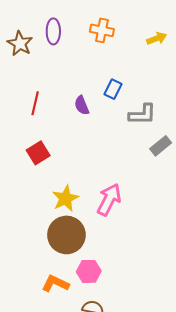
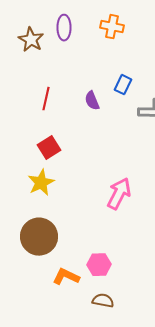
yellow star: (65, 198) -> (41, 183), moved
brown circle: (66, 235) -> (39, 237), moved

